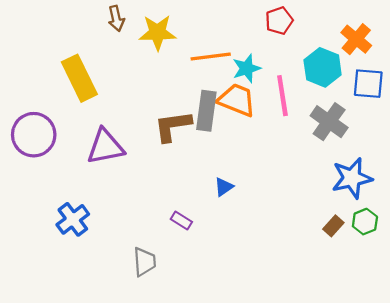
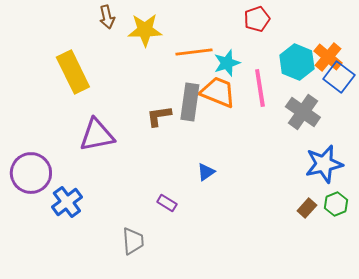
orange cross: (356, 39) -> (328, 57), moved
blue square: (368, 84) -> (339, 77), turned 32
brown L-shape: (173, 126) -> (159, 116), size x0.7
purple circle: (34, 135) -> (31, 173), moved

